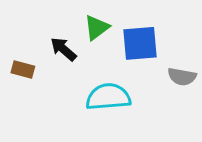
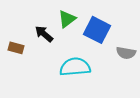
blue square: (140, 43) -> (97, 30), turned 32

